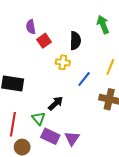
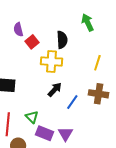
yellow cross: (63, 62) -> (51, 61), size x1.5
blue line: (84, 79) -> (72, 102), moved
black arrow: (56, 103) -> (55, 90), moved

